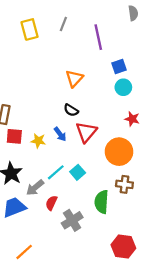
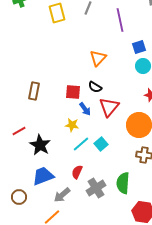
red square: (14, 136) -> (73, 92), moved
yellow star: (38, 141) -> (72, 125), moved
gray arrow: (35, 188) -> (62, 195), moved
green semicircle: (102, 202) -> (123, 183), moved

